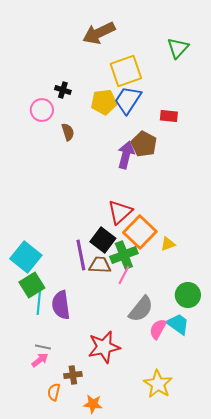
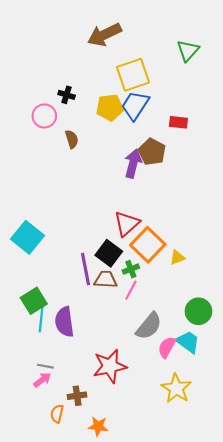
green cross: (124, 255) -> (131, 269), size x0.6
cyan square: (26, 257) -> (27, 237), moved
yellow star: (158, 384) -> (176, 388), moved

